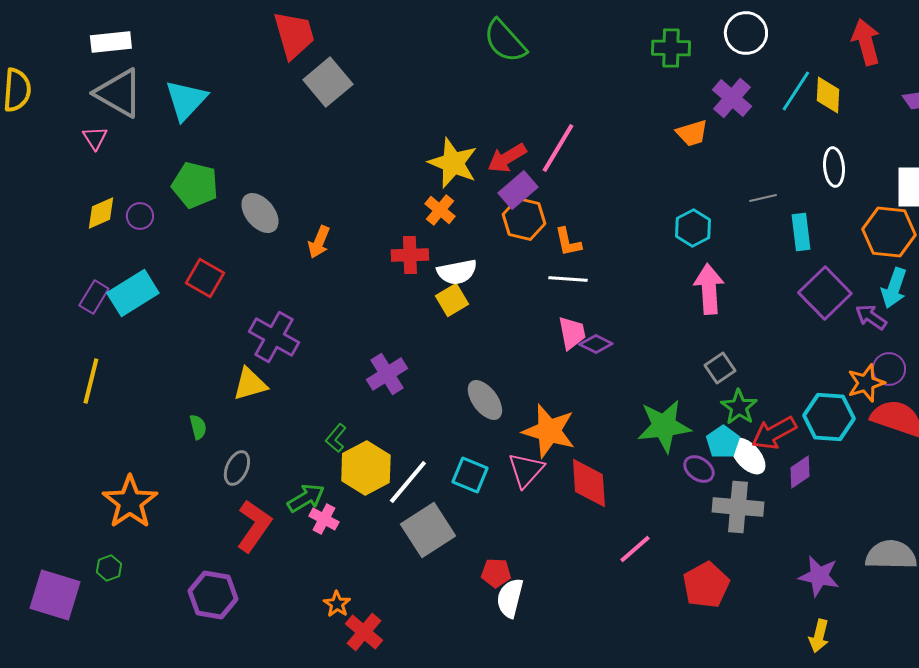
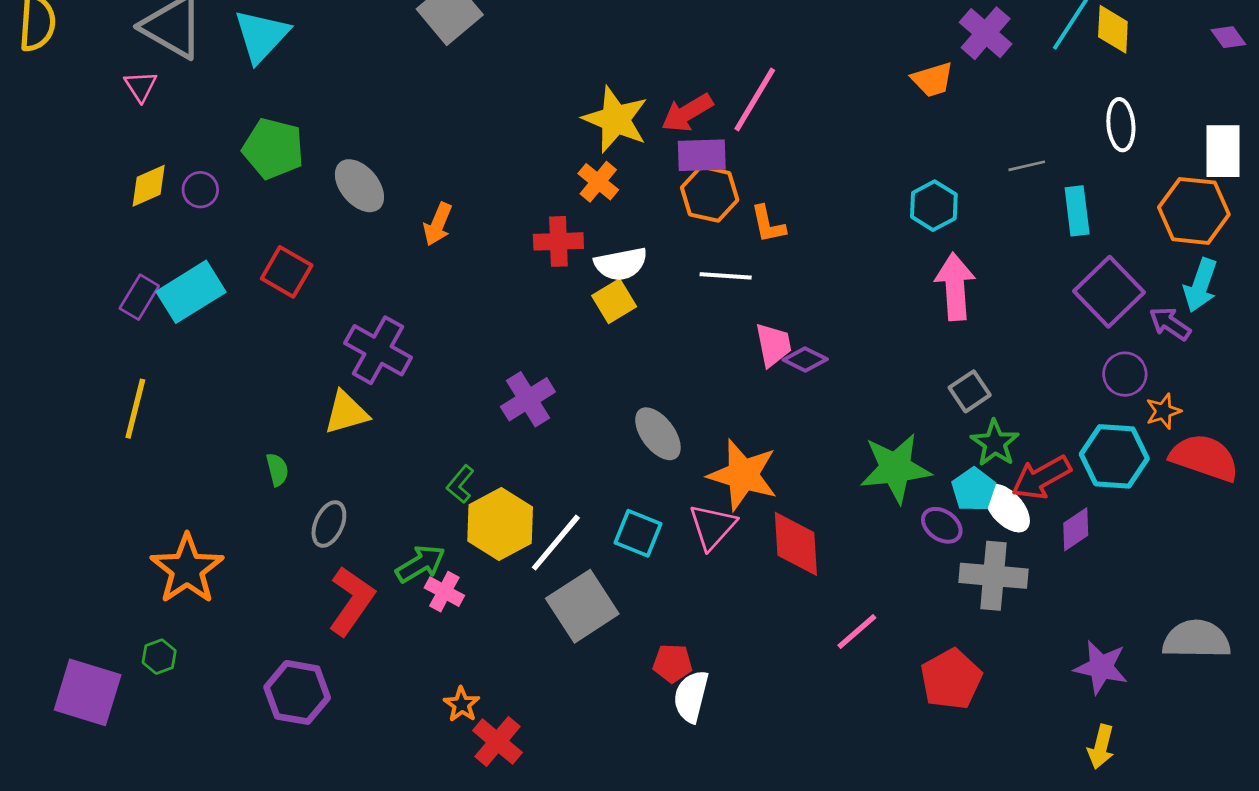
purple rectangle: (518, 190) -> (702, 155), turned 39
white line: (568, 279) -> (726, 276), moved
purple circle: (889, 369) -> (1125, 374), moved
orange star: (866, 383) -> (1163, 411), size x0.7

